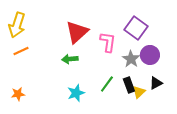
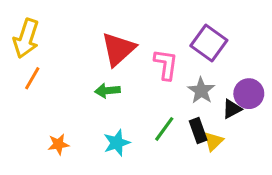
orange line: (21, 51) -> (32, 78), turned -35
purple circle: (150, 55) -> (249, 94), moved
black triangle: (156, 83) -> (232, 109), moved
orange star: (18, 94) -> (58, 144), moved

